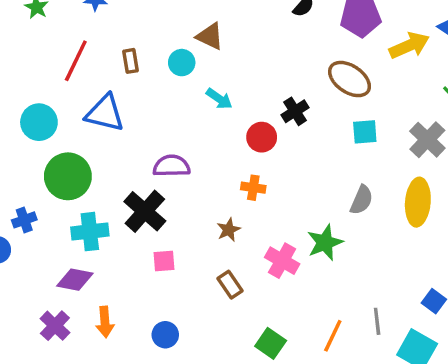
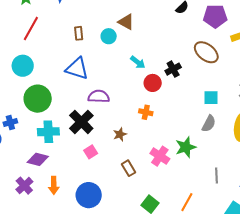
red line: (76, 61) -> (31, 29), moved
cyan arrow: (219, 99) -> (138, 62), moved
blue triangle: (105, 113) -> (77, 69), moved
cyan square: (365, 132) -> (211, 98), moved
brown star: (229, 230) -> (120, 134), moved
pink square: (164, 261) -> (91, 152), turned -32
gray line: (377, 321) -> (216, 176), moved
blue circle: (165, 335) -> (89, 195), size x1.6

